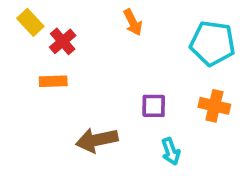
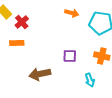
orange arrow: (133, 22) -> (72, 13), moved, turned -48
cyan arrow: (171, 151) -> (90, 80), moved

